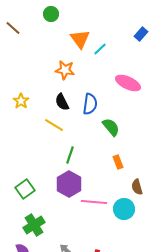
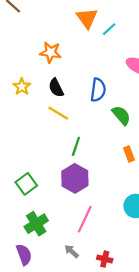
orange star: (65, 70) -> (51, 52), moved
black semicircle: (62, 102) -> (56, 88), moved
pink line: (94, 202) -> (85, 219), moved, turned -70

